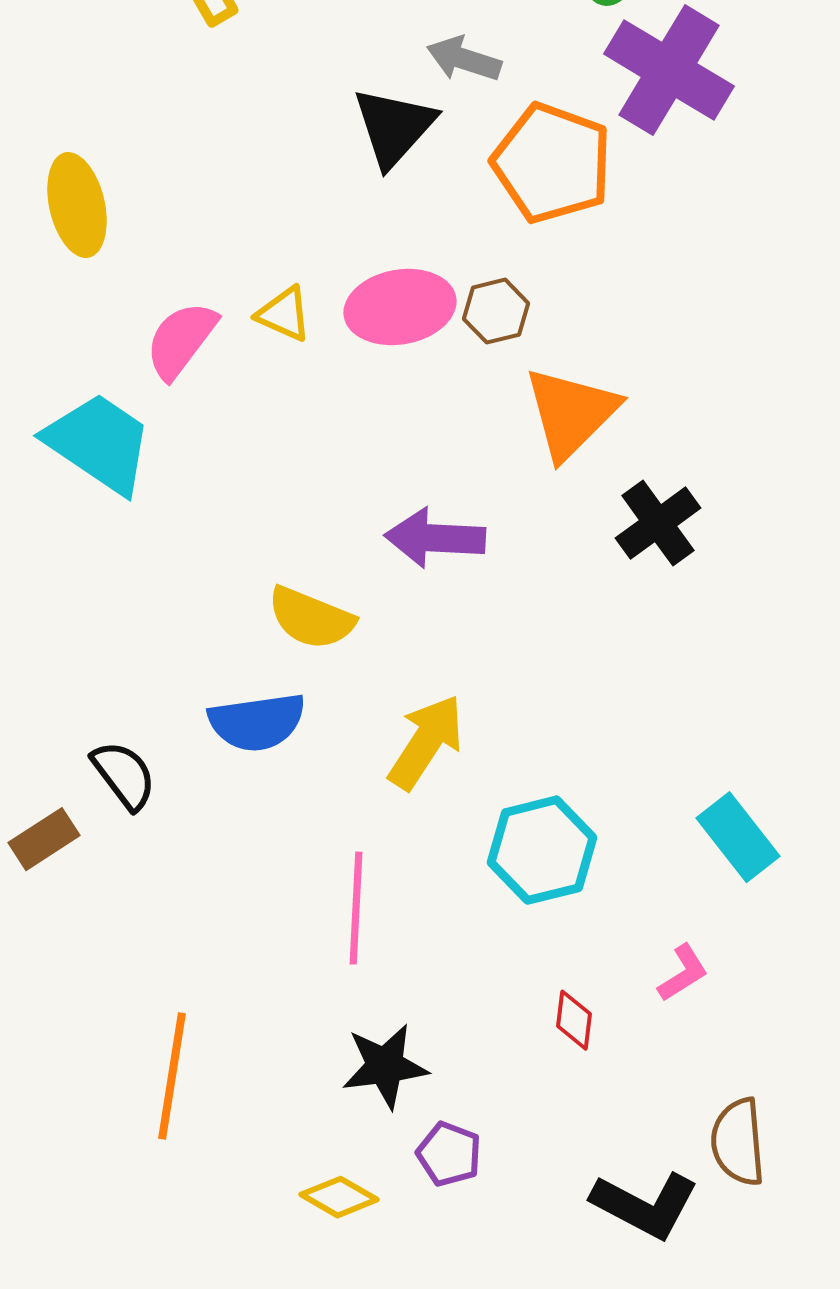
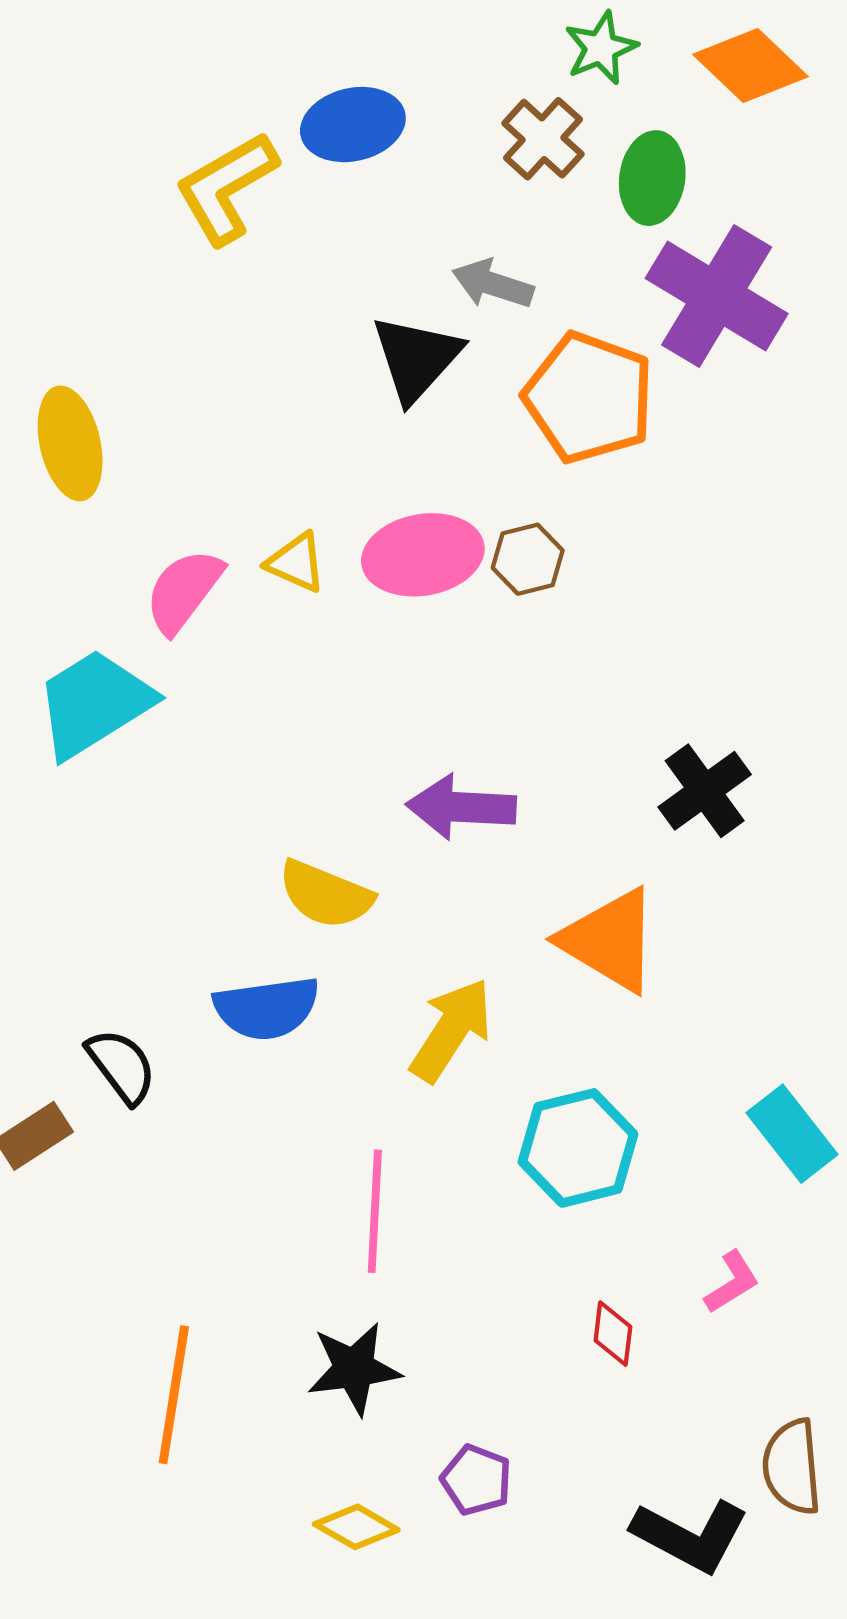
orange triangle: (571, 413) -> (610, 940), moved, turned -44
cyan trapezoid: (99, 443) -> (94, 703), turned -66
black star: (385, 1066) -> (354, 1369), moved

